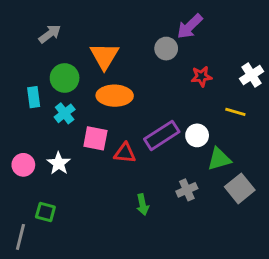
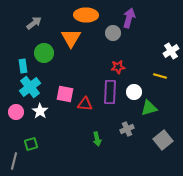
purple arrow: (190, 26) -> (129, 18), turned 150
red star: (201, 76) -> (118, 67), moved
orange ellipse: (115, 96) -> (86, 15), moved
cyan cross: (65, 113) -> (30, 87), moved, size x1.5
purple rectangle: (162, 135) -> (110, 92), turned -55
gray square: (240, 188) -> (163, 140), moved
green square: (45, 212) -> (31, 144), turned -32

